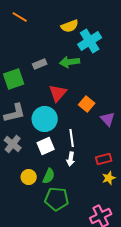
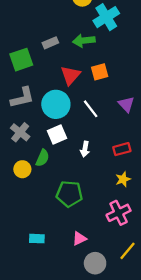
orange square: (87, 104) -> (100, 72), moved, turned 35
white line: (72, 138) -> (91, 109), moved, turned -30
green semicircle: (49, 176) -> (42, 158), moved
yellow circle: (29, 177) -> (22, 169), moved
yellow star: (109, 178) -> (123, 179), moved

